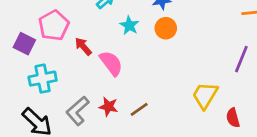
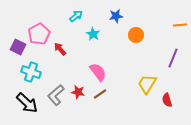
orange circle: (166, 28) -> (136, 35), moved
pink semicircle: (111, 63) -> (98, 72), moved
cyan cross: (43, 79) -> (31, 72), turned 30

